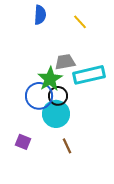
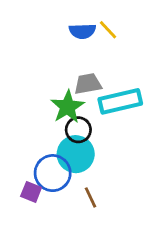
blue semicircle: (40, 15) -> (82, 31), moved, turned 84
blue circle: (39, 96) -> (53, 173), moved

